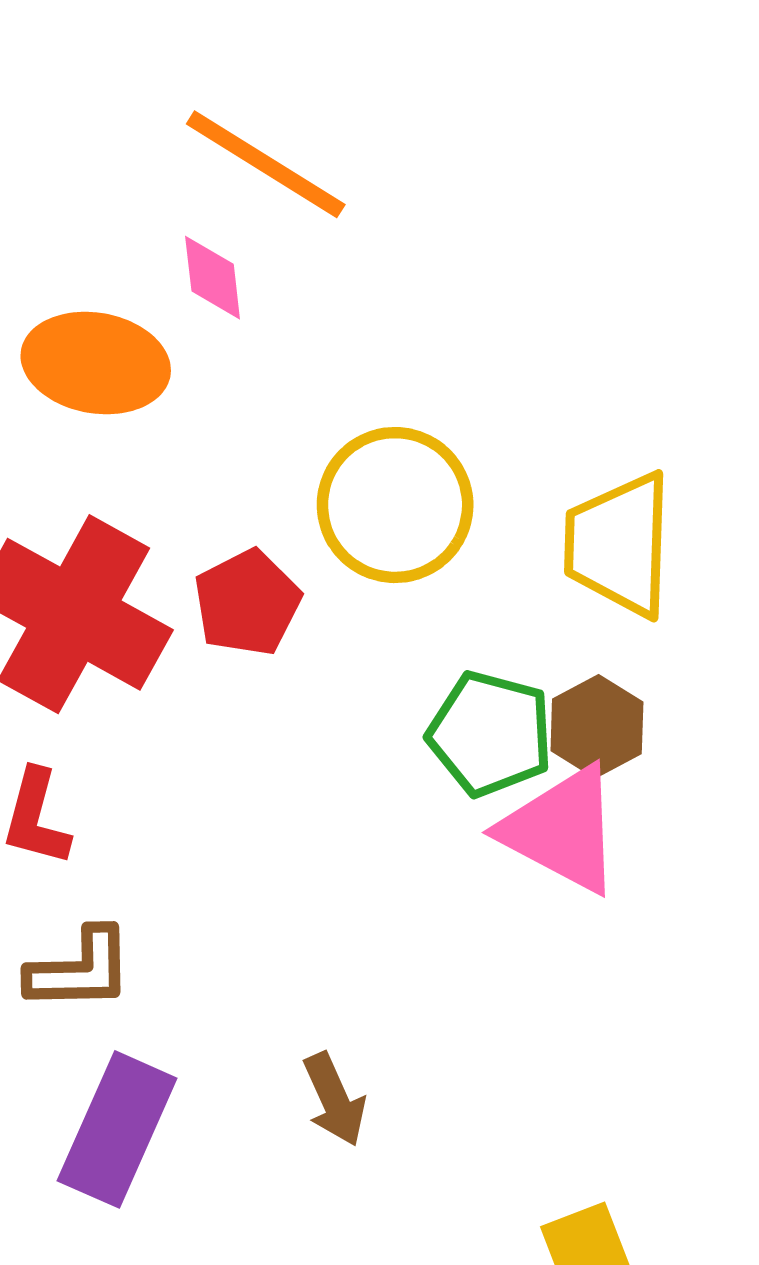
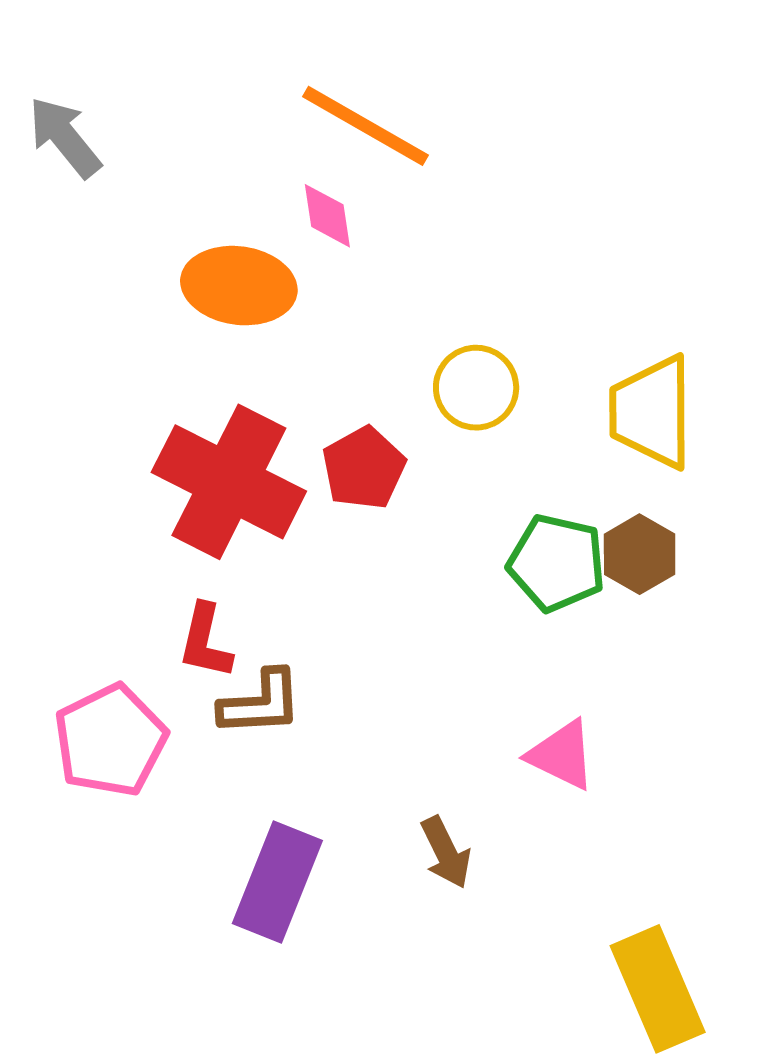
yellow circle: (395, 505) -> (476, 388), size x0.7
pink triangle: (562, 830) -> (562, 755), moved, size x0.7
brown L-shape: (80, 970) -> (261, 703), moved

